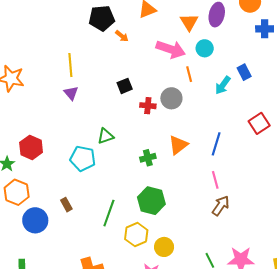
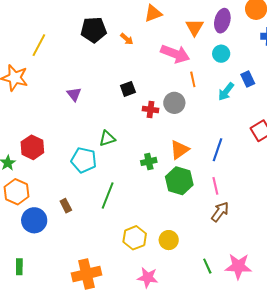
black pentagon: (102, 18) -> (94, 30), moved
cyan circle: (205, 48) -> (221, 54), moved
yellow line: (70, 65) -> (39, 45), moved, turned 30
green hexagon: (151, 201) -> (179, 181), moved
green line: (109, 213) -> (108, 195), moved
yellow circle: (164, 247) -> (169, 240), moved

